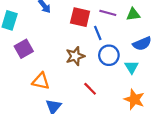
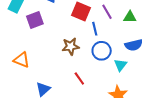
purple line: (108, 13) -> (107, 12), turned 35
purple square: (24, 49) -> (35, 20), moved
orange triangle: (41, 81) -> (21, 60), moved

